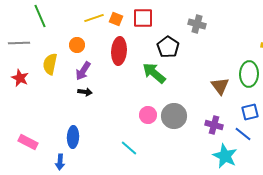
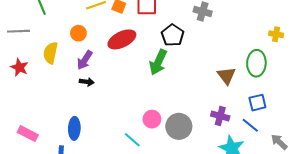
red ellipse: (119, 51) -> (122, 39), turned 60
green arrow: (154, 73) -> (158, 62), turned -105
pink circle: (148, 115) -> (152, 119), moved
gray circle: (174, 116) -> (179, 126), moved

